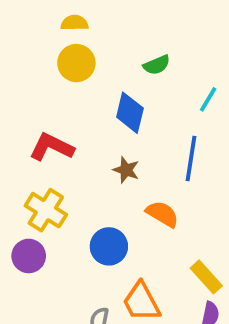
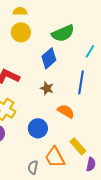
green semicircle: (157, 65) -> (63, 33), size x1.6
blue diamond: (130, 113) -> (49, 58), turned 35
yellow rectangle: (206, 277) -> (78, 146), moved

